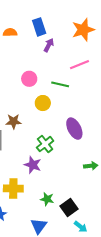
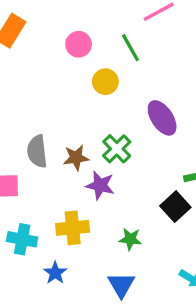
green line: (60, 84) -> (130, 48), turned 54
brown star: (13, 121) -> (76, 158), moved
black square: (69, 207) -> (175, 207), moved

